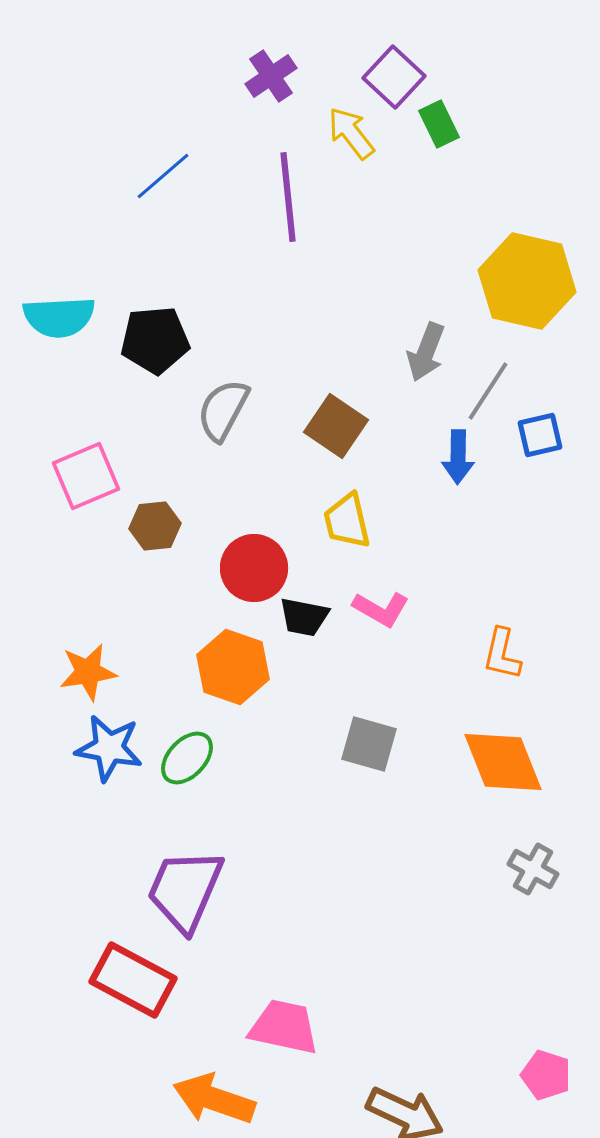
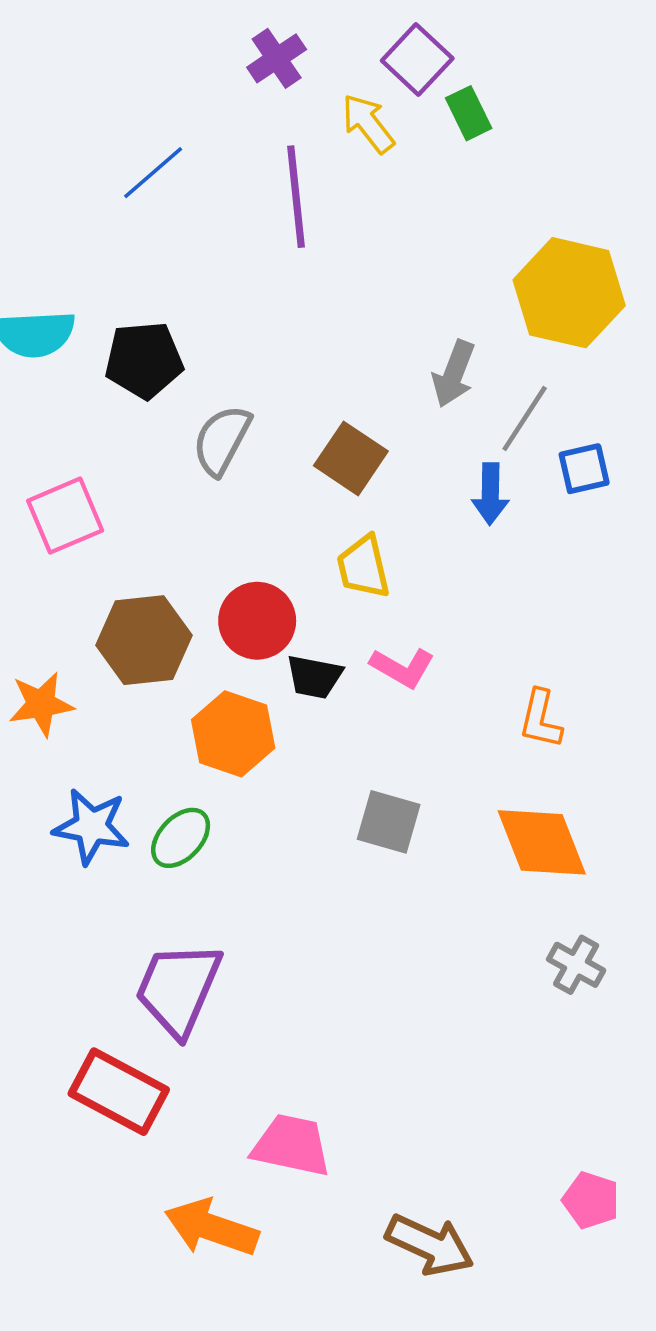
brown hexagon: (155, 526) -> (144, 640), moved, size x1.6
orange star: (88, 672) -> (41, 704), moved

